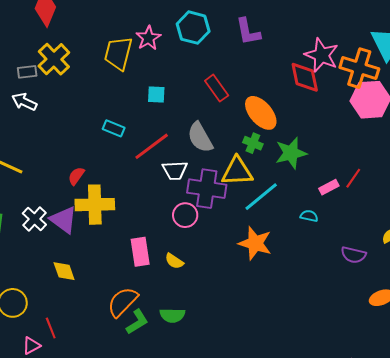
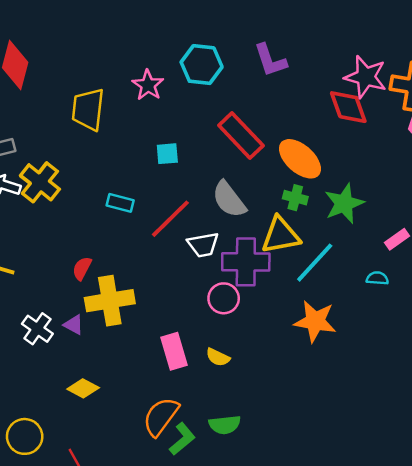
yellow trapezoid: (118, 53) -> (88, 109), moved
yellow cross: (54, 59) -> (40, 182), moved
red rectangle: (217, 88) -> (241, 136), size x1.4
purple triangle: (64, 220) -> (74, 325), size x0.6
yellow diamond: (64, 271) -> (83, 388), turned -35

